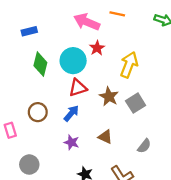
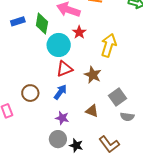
green diamond: (40, 64) -> (42, 24), moved
gray square: (136, 103) -> (117, 97), moved
gray semicircle: (144, 146) -> (127, 117), turned 64
gray circle: (29, 165) -> (58, 139), moved

